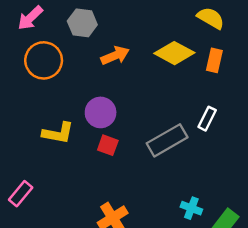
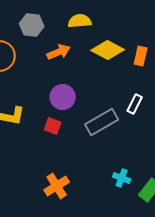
yellow semicircle: (211, 18) -> (80, 21), moved, turned -35
purple circle: (101, 112) -> (63, 97), moved

